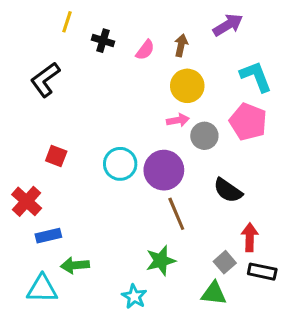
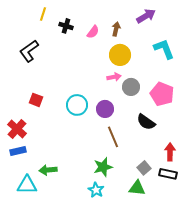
pink pentagon: (248, 122) -> (162, 94), moved
purple circle: (164, 170) -> (105, 109), size x0.7
blue rectangle: (48, 236) -> (18, 151), moved
red arrow: (250, 237) -> (170, 152), moved
cyan star: (134, 297) -> (96, 190), moved

